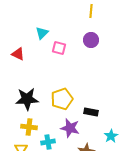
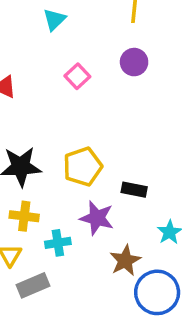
cyan triangle: (42, 33) -> (54, 20), moved
pink square: (59, 48) -> (77, 76), turned 32

